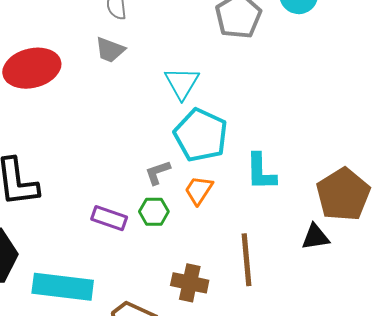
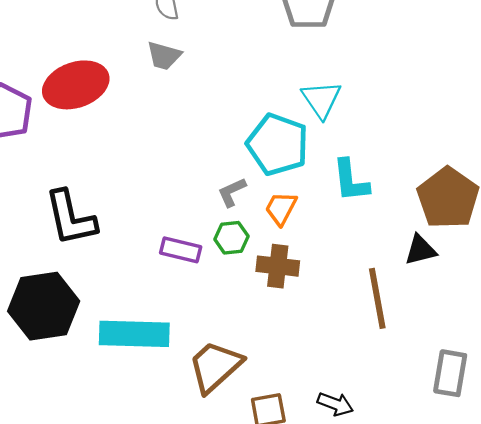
cyan triangle: (182, 83) -> (321, 99), moved
brown line: (247, 260) -> (377, 298), moved
brown cross: (190, 283) -> (278, 266), moved

